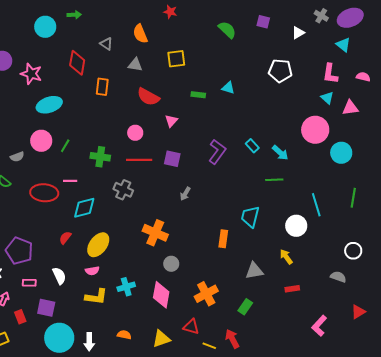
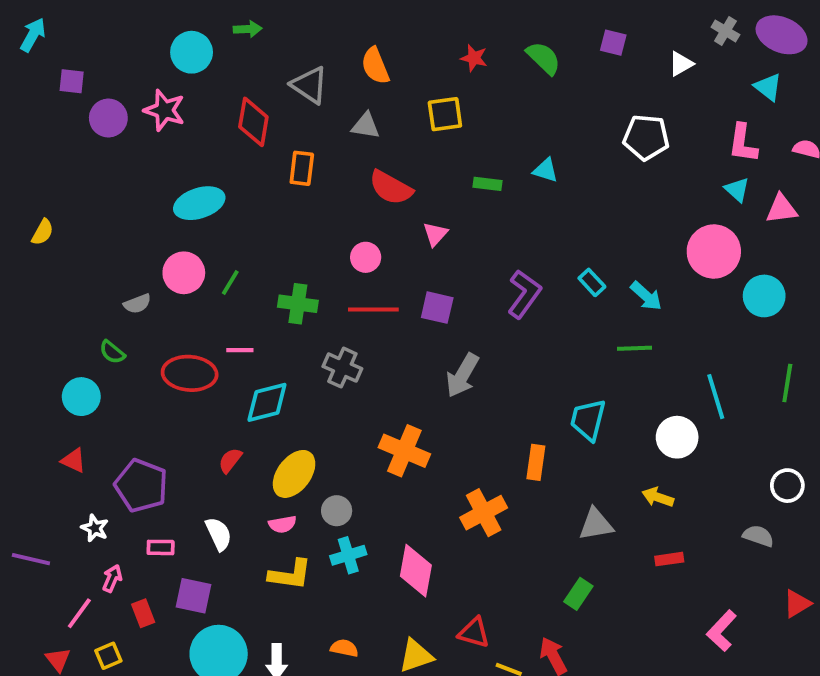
red star: (170, 12) -> (474, 58), moved
purple ellipse: (350, 18) -> (782, 35), turned 45
gray triangle: (106, 44) -> (310, 85), size x1.5
pink star: (31, 74) -> (164, 110), moved
gray arrow: (185, 194) -> (462, 375), size x1.6
yellow arrow: (286, 257) -> (658, 497), turned -35
gray circle: (171, 264) -> (337, 511), moved
orange cross: (206, 294) -> (484, 513), moved

